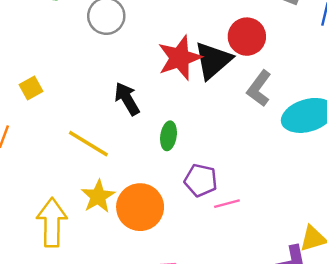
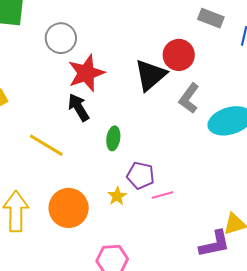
red star: (180, 58) -> (86, 73), moved
yellow star: (98, 196) -> (117, 196), moved, size x0.7
orange circle: (140, 207) -> (69, 208), moved

